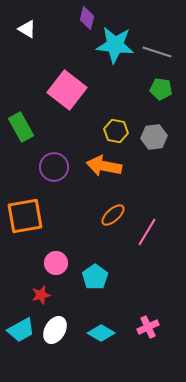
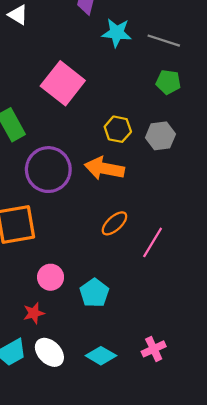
cyan star: (115, 45) -> (117, 33), size x0.7
purple circle: (54, 167) -> (48, 170), size x1.4
white ellipse: (55, 330) -> (49, 352), turned -76

